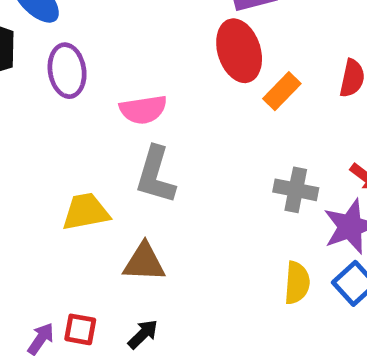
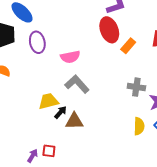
gray L-shape: (156, 175) -> (77, 84), turned 125
black arrow: (143, 334) -> (61, 112), moved

